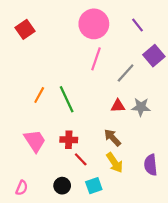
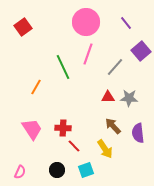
green line: (67, 99) -> (63, 67), moved
brown arrow: (112, 138) -> (113, 126), moved
purple semicircle: (151, 165) -> (138, 133), moved

